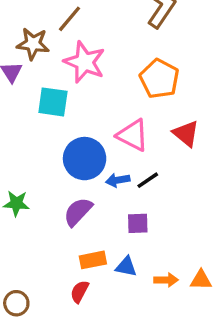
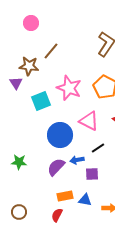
pink star: (85, 62) -> (69, 88), moved
cyan square: (53, 102) -> (41, 101), turned -30
blue arrow: (118, 180) -> (77, 160), moved
brown circle: (16, 303) -> (19, 212), moved

